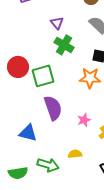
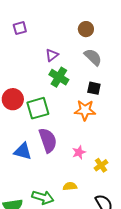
purple triangle: (57, 23) -> (52, 55), turned 32
blue triangle: (28, 133) -> (23, 151), moved

